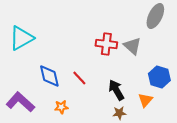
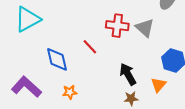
red line: (79, 78) -> (90, 47), moved

